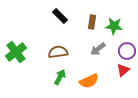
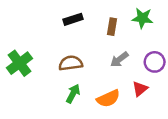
black rectangle: (60, 16) -> (73, 19), turned -63
green star: (114, 26) -> (142, 18), moved
red triangle: (123, 70) -> (140, 89), moved

